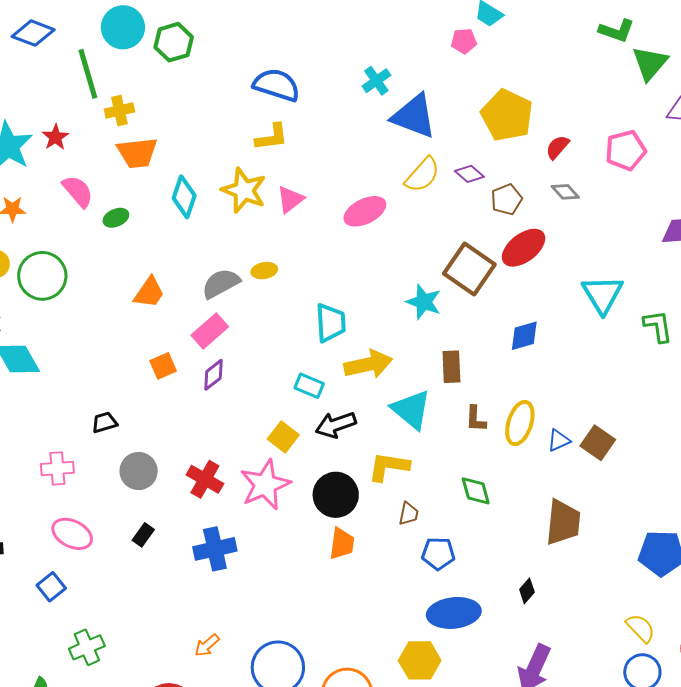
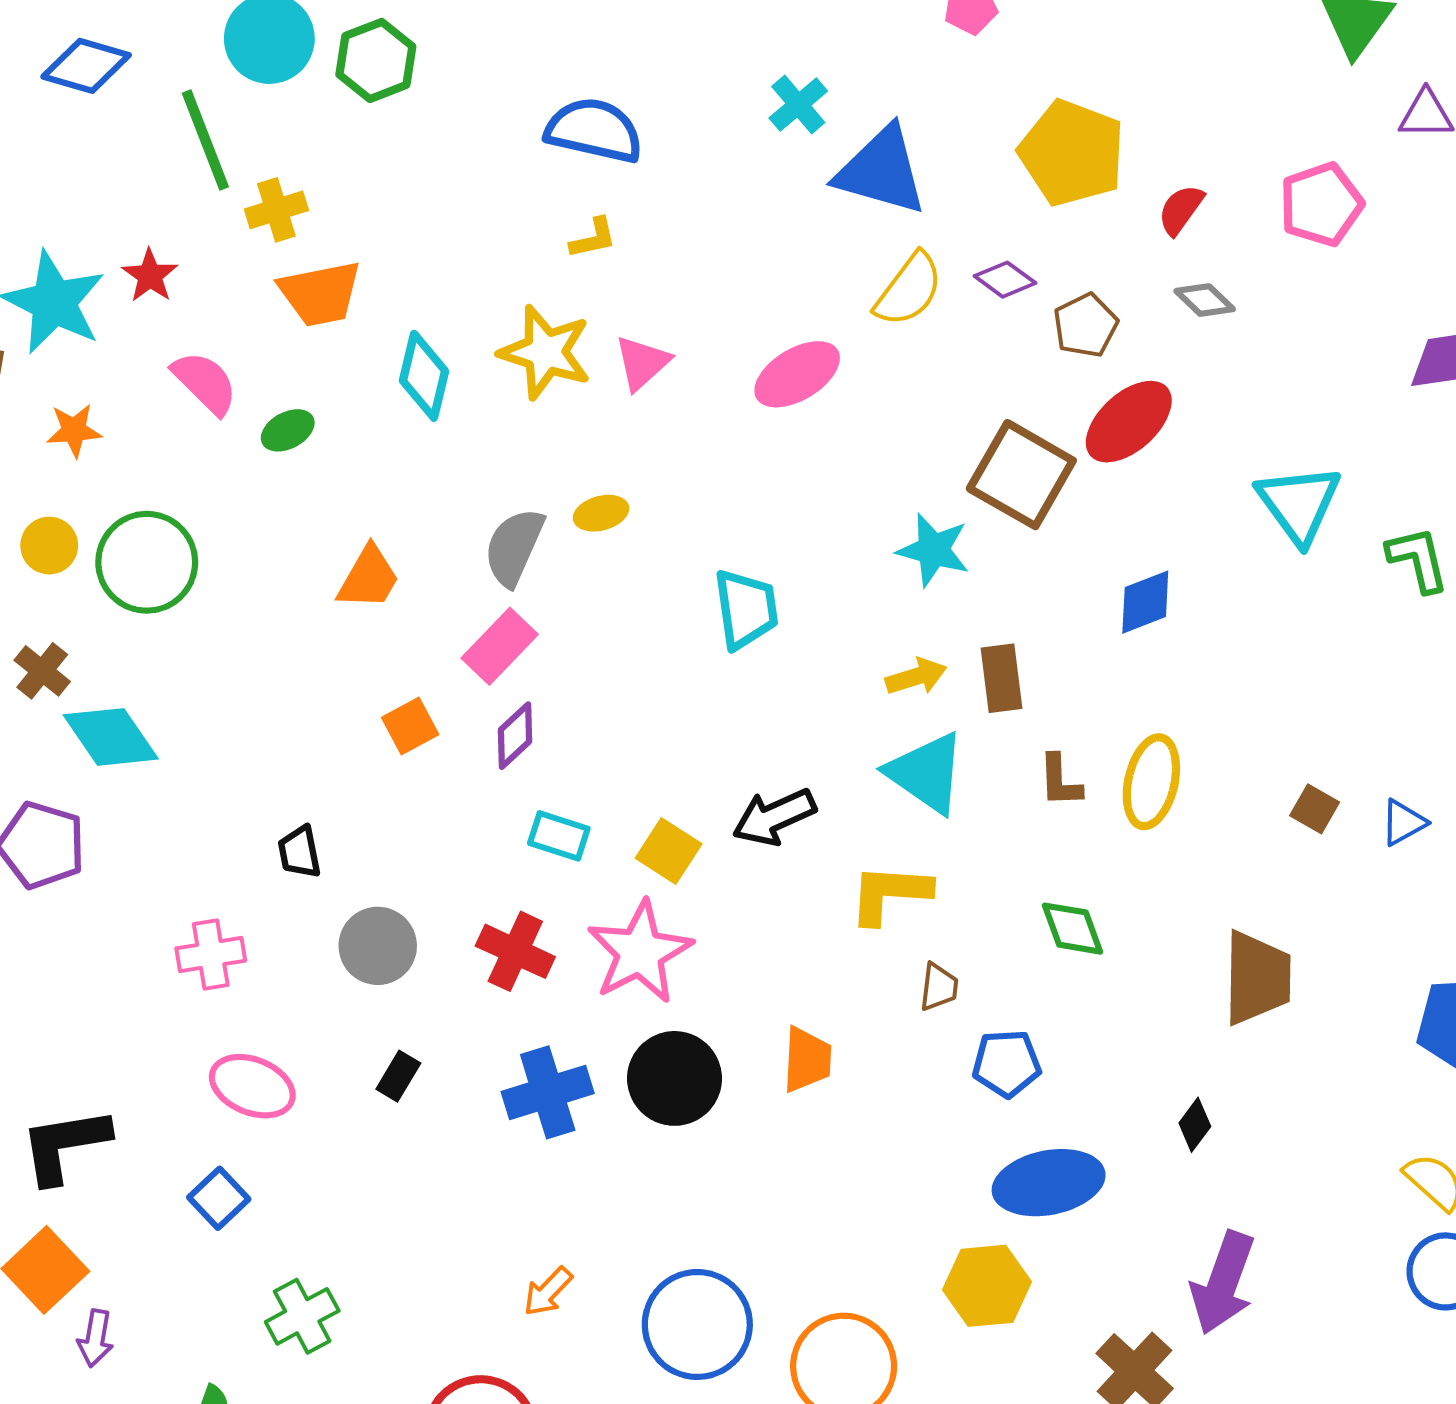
yellow L-shape: (272, 137) -> (593, 238), size x0.7
gray semicircle: (221, 283) -> (514, 547), turned -33
yellow arrow: (368, 364) -> (916, 677), moved, size x0.6
cyan rectangle: (309, 386) -> (559, 836), moved
black trapezoid: (104, 422) -> (299, 852), turned -80
blue triangle: (559, 440) -> (1403, 823), moved
brown square: (598, 443) -> (1315, 809), size x0.7
black circle: (336, 495) -> (674, 1078), moved

